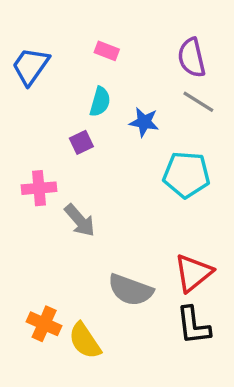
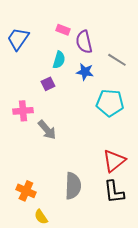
purple semicircle: (192, 58) -> (84, 42), moved
gray semicircle: (131, 290) -> (73, 186), moved, turned -108
yellow semicircle: (85, 341) -> (41, 217), moved, size x0.7

